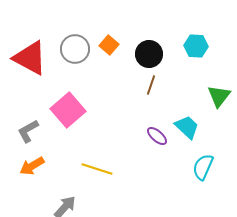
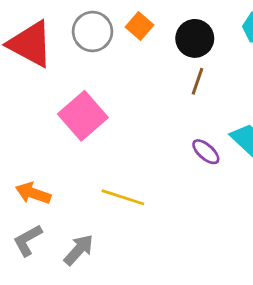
gray L-shape: (28, 131) -> (28, 240), moved
orange arrow: (32, 166) -> (33, 193), turned 50

